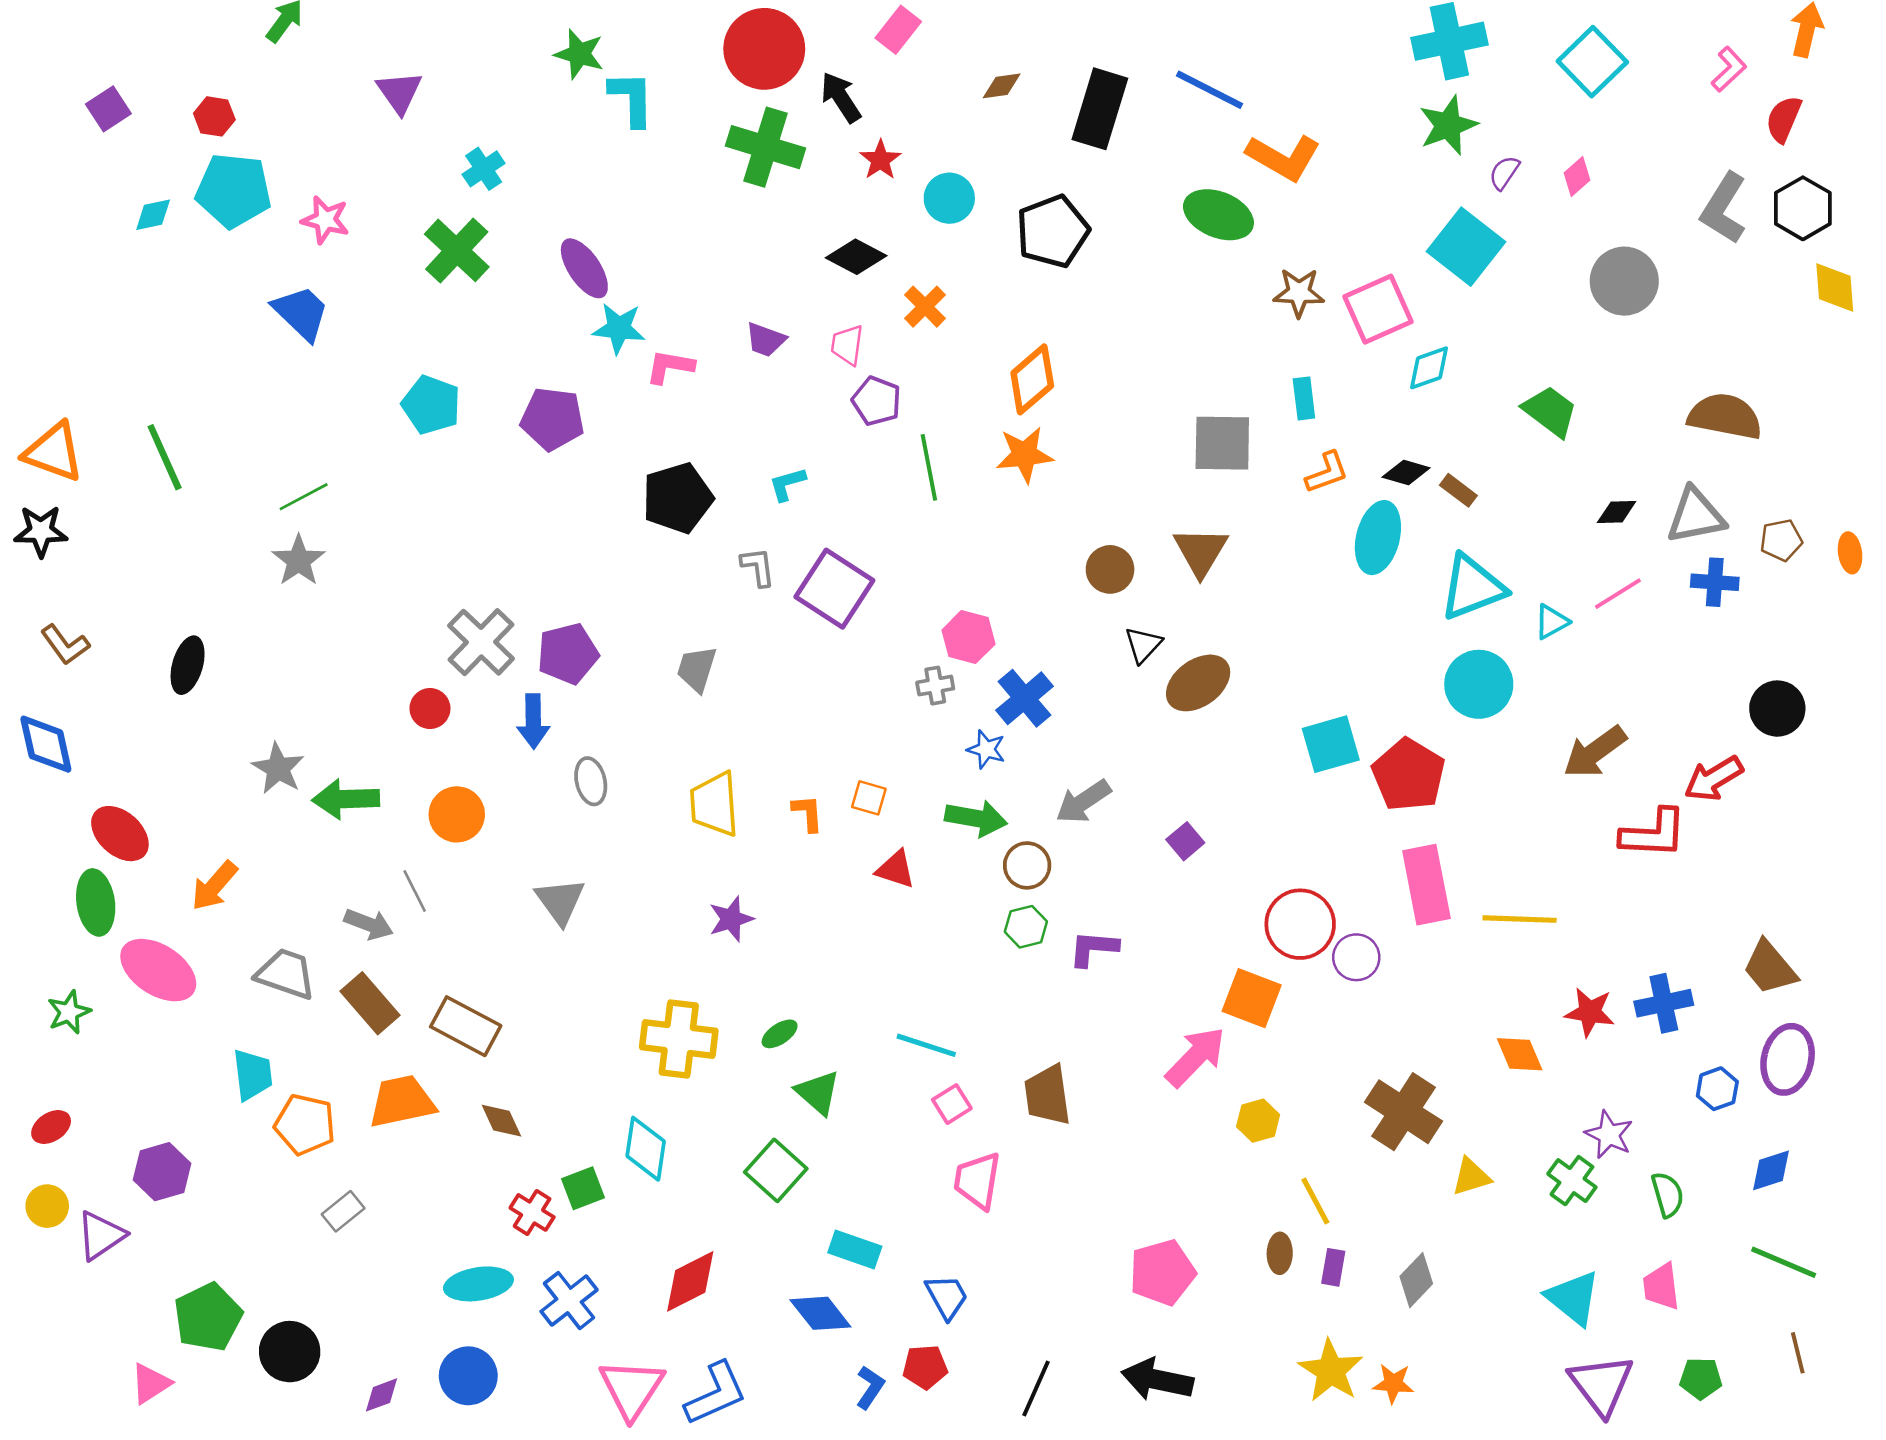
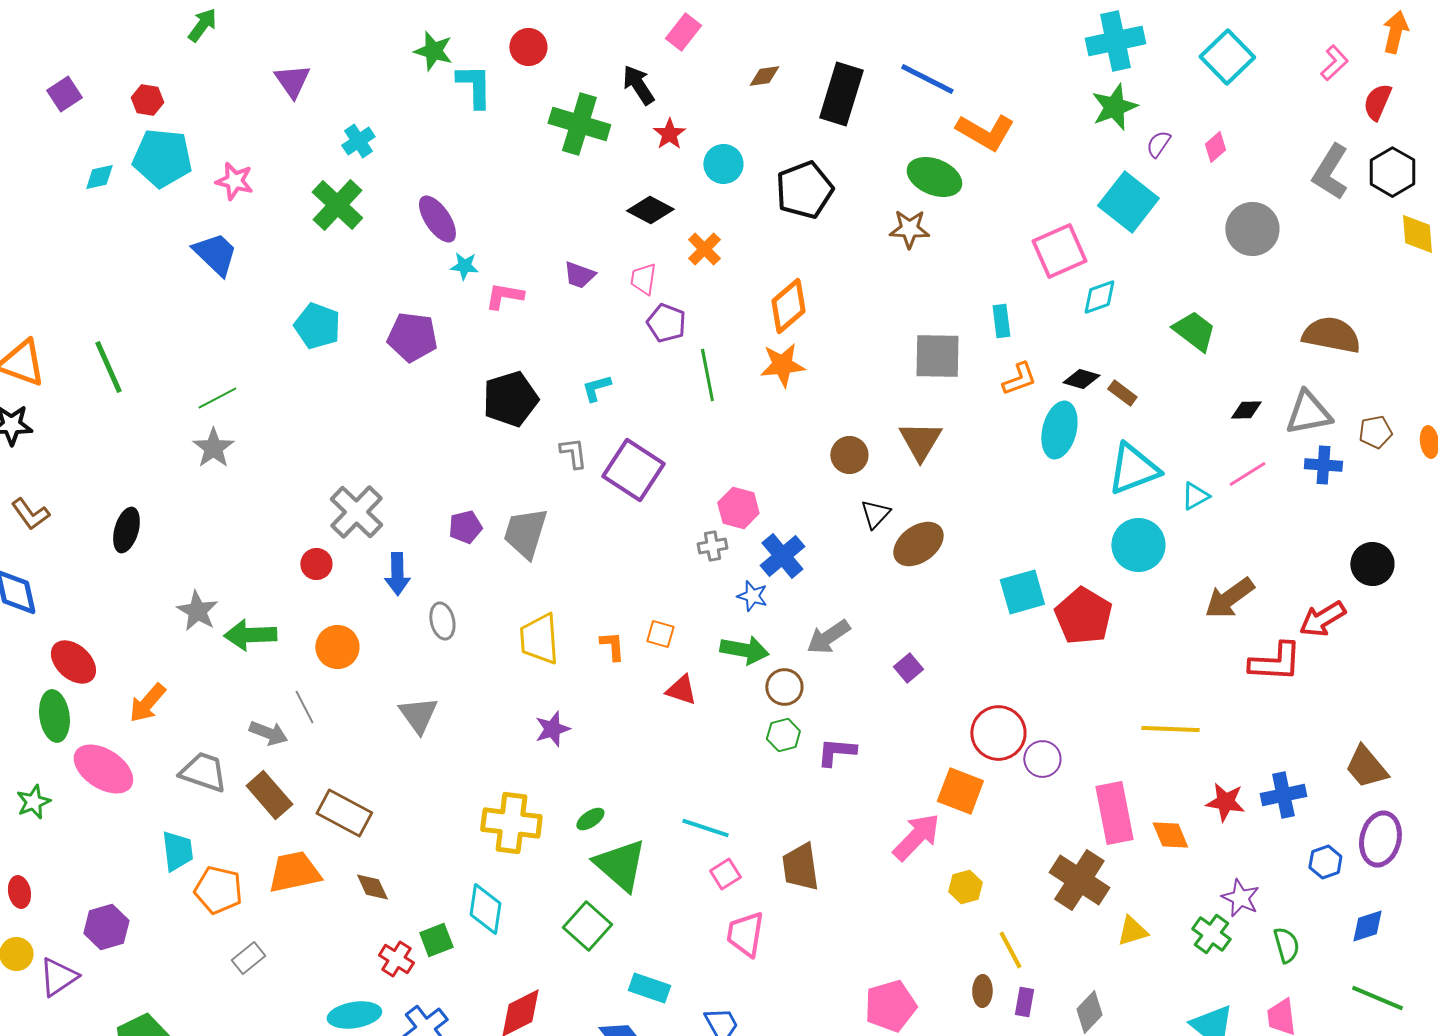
red circle: (764, 49) -> (528, 47), moved, size x0.6
brown star: (1299, 293) -> (909, 229), moved
cyan star: (619, 328) -> (464, 266), size x0.7
purple pentagon: (568, 654) -> (465, 527), moved, size x0.7
gray trapezoid: (697, 669) -> (525, 533), size x1.4
pink rectangle: (1426, 885) -> (1114, 813), moved
green triangle: (818, 1093) -> (620, 865), size x1.5
red ellipse: (51, 1127) -> (19, 892), turned -68

